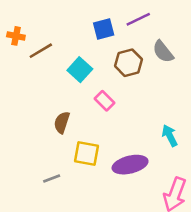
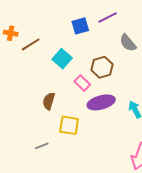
brown hexagon: (128, 63) -> (102, 67), moved
purple ellipse: (130, 165) -> (101, 102), moved

